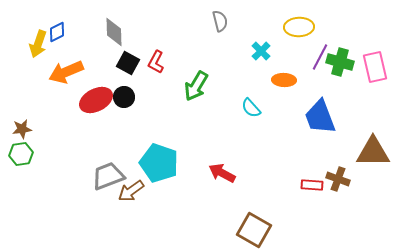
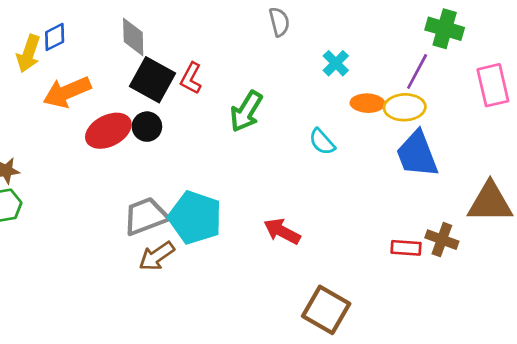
yellow ellipse: (299, 27) -> (405, 107), moved
green cross: (340, 62) -> (445, 29), moved
black square: (128, 63) -> (152, 80), size x1.4
gray trapezoid: (108, 176) -> (146, 216), moved

